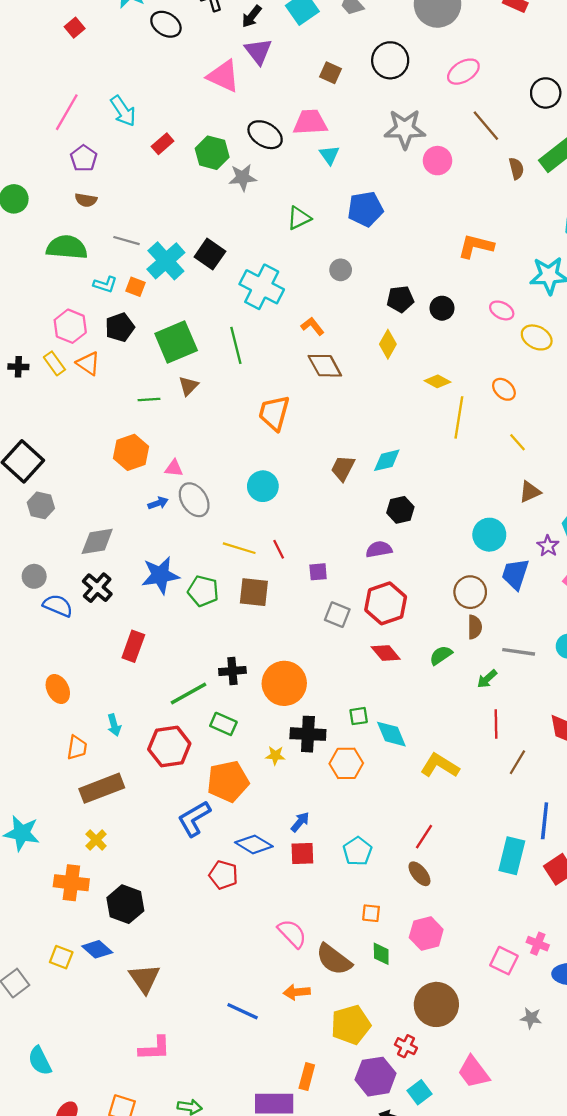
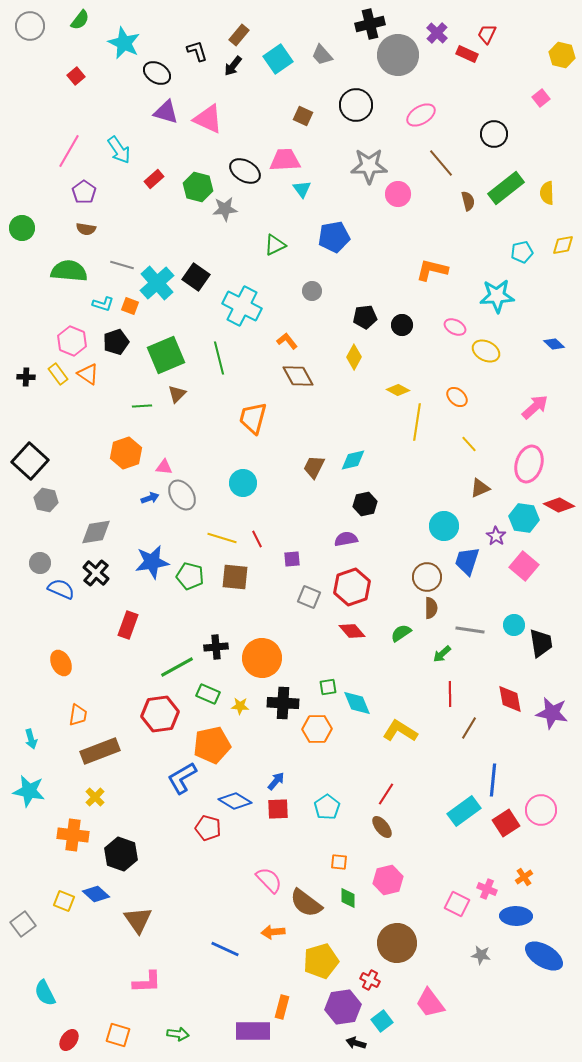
purple triangle: (258, 51) -> (166, 112), moved, turned -36
cyan arrow: (114, 725) -> (31, 739), moved
yellow star: (275, 755) -> (240, 706), moved
cyan rectangle: (512, 856) -> (464, 811), turned 40

